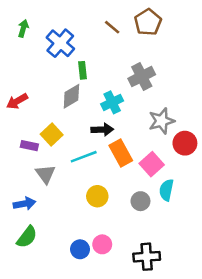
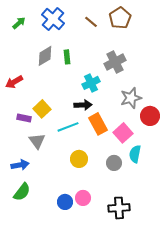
green arrow: (23, 28) -> (19, 23), turned 32
blue cross: (60, 43) -> (53, 19), moved
gray diamond: (71, 96) -> (45, 56), moved

